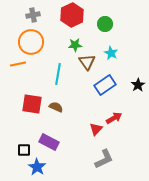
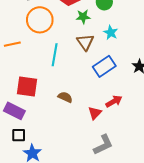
orange circle: (31, 42) -> (40, 20), moved
green star: (75, 45) -> (83, 17), moved
brown semicircle: (56, 107) -> (65, 97), moved
purple rectangle: (49, 142) -> (14, 111), moved

